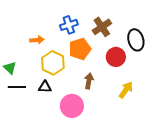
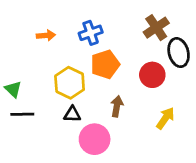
brown cross: (102, 27) -> (156, 28), moved
orange arrow: (37, 40) -> (46, 35), moved
black triangle: (45, 87) -> (72, 114), moved

